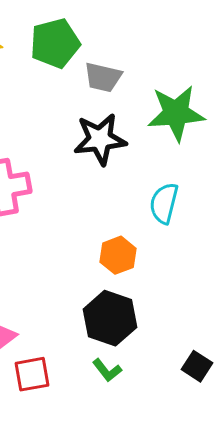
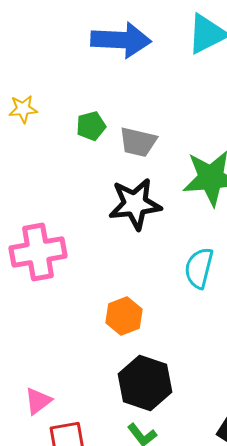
green pentagon: (55, 43) -> (91, 126), moved, size x0.6
orange hexagon: (118, 255) -> (124, 316), moved

